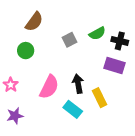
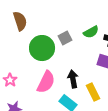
brown semicircle: (34, 22) -> (20, 21), moved, turned -54
green circle: (26, 51) -> (42, 48), moved, size x1.6

